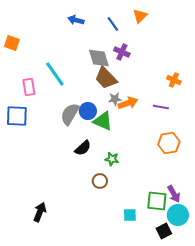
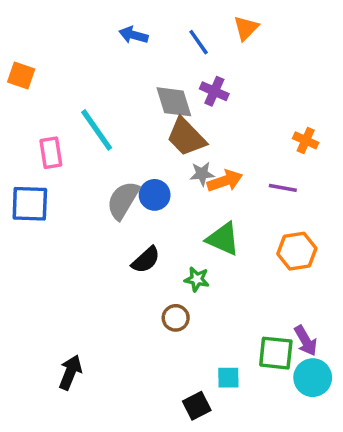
green triangle: (103, 121) -> (223, 239), moved
black square: (164, 231) -> (197, 406), moved

